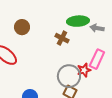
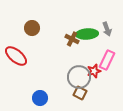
green ellipse: (78, 21) -> (87, 34), moved
gray arrow: (97, 28) -> (107, 29), turned -120

